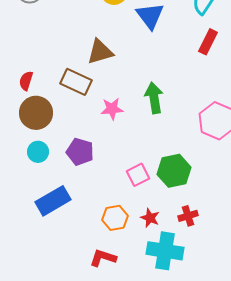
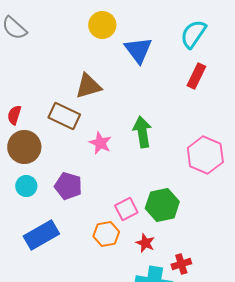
pink star: (112, 109) -> (100, 143), turned 30
red cross: (188, 216) -> (181, 264), moved
orange hexagon: (115, 218) -> (106, 234), moved
red star: (150, 218) -> (145, 243), moved

